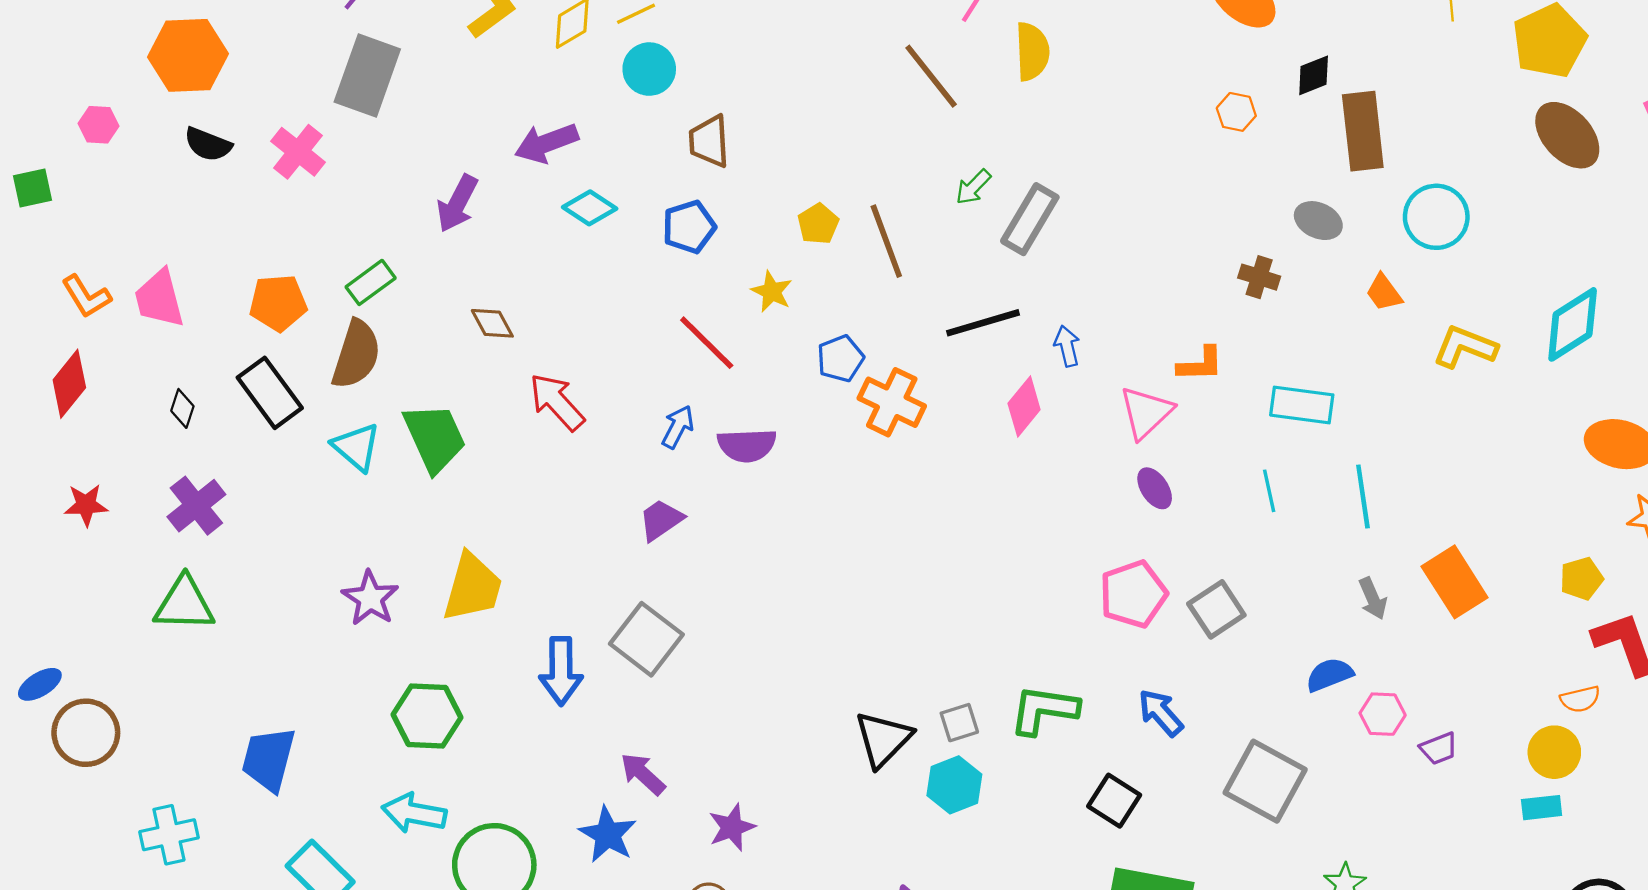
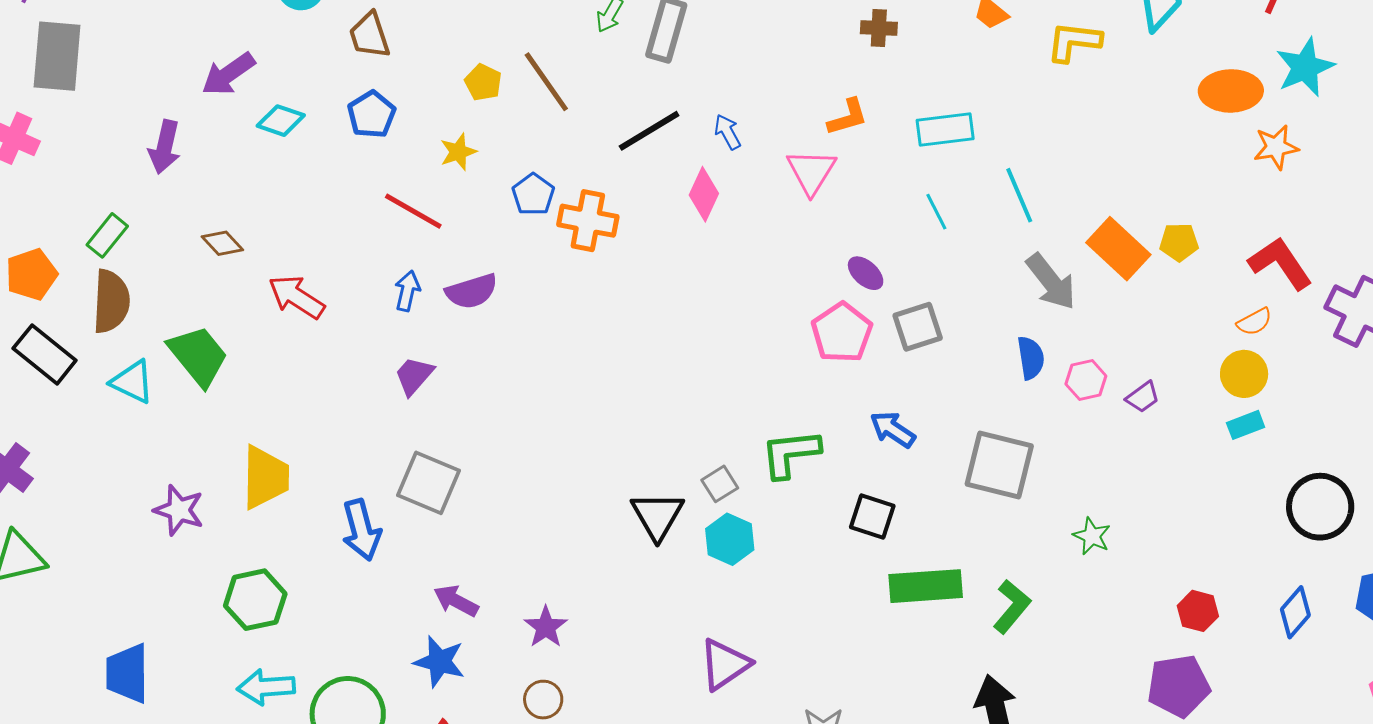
yellow star: (772, 292) -> (458, 152), turned -30
purple ellipse: (1155, 488) -> (866, 273), moved
yellow pentagon: (1581, 579) -> (1179, 242), moved, turned 30
gray arrow: (1373, 599) -> (1051, 282), size x1.6
gray square: (1216, 609) -> (918, 327), turned 30
blue semicircle: (1329, 675) -> (1031, 358), turned 117

